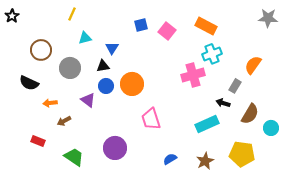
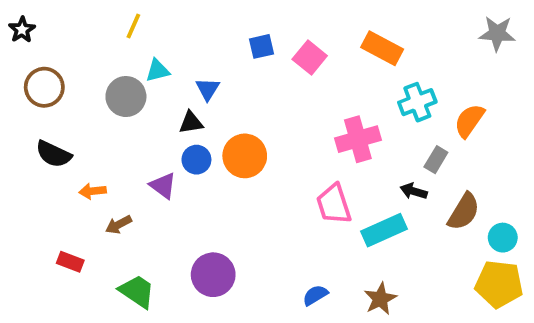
brown circle: (41, 50) -> (44, 87), moved
cyan cross: (212, 54) -> (417, 102), moved
gray circle: (70, 68) -> (126, 97), moved
pink trapezoid: (151, 119) -> (334, 204), moved
yellow pentagon: (242, 154) -> (499, 284), moved

